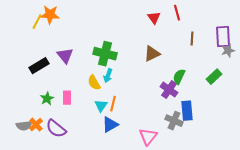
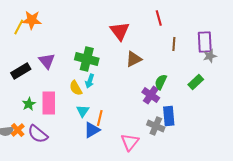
red triangle: (154, 18) -> (120, 31), moved, size x1.5
pink rectangle: (67, 98) -> (49, 103), size x1.6
orange line: (113, 104) -> (100, 118), moved

